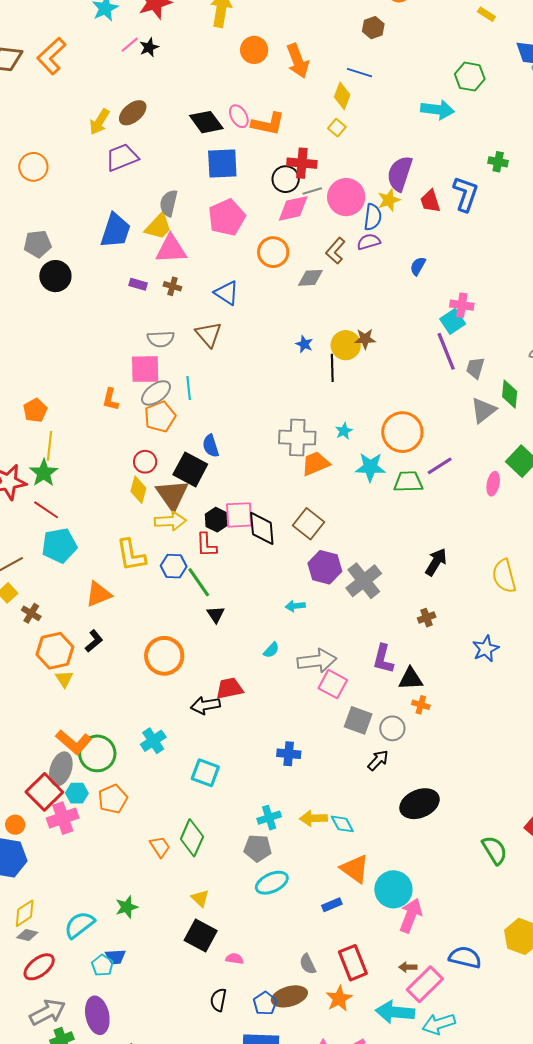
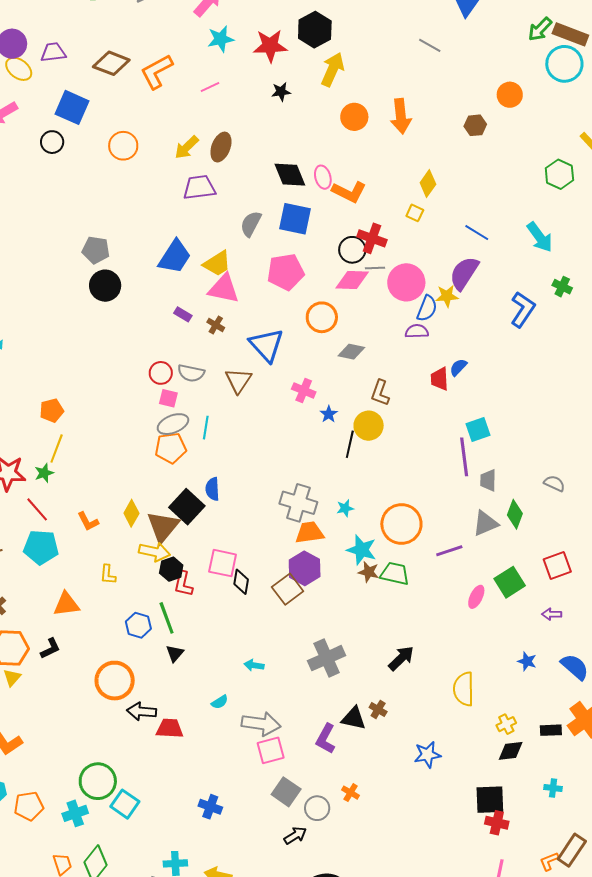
pink line: (130, 45) -> (210, 87), moved
black star: (149, 47) -> (281, 92), moved
orange arrow: (298, 61) -> (401, 116), moved
blue line: (360, 73) -> (477, 233), moved
green hexagon: (470, 77) -> (559, 174), moved
cyan arrow: (437, 110) -> (540, 237), moved, turned 32
brown ellipse: (133, 113) -> (221, 147), turned -44
yellow square: (337, 128) -> (415, 213), turned -30
orange circle: (33, 167) -> (123, 146), moved
red trapezoid: (430, 201) -> (440, 379), moved
gray semicircle: (169, 203) -> (251, 224), moved
brown L-shape: (335, 251) -> (380, 393), moved, turned -36
blue triangle: (227, 293) -> (267, 345), size x1.4
pink cross: (462, 305) -> (304, 390), moved
brown star: (365, 339) -> (369, 572), moved
gray trapezoid: (475, 368) -> (488, 480), turned -30
pink square: (145, 369) -> (168, 398), size x0.6
orange L-shape: (110, 399) -> (88, 521), moved, turned -55
red circle: (145, 462) -> (161, 373), moved
purple line: (440, 466) -> (449, 551), moved
green star: (44, 473) -> (44, 473), size x0.7
black hexagon: (216, 520) -> (171, 569), moved
black diamond: (262, 528) -> (241, 582), size x0.7
yellow L-shape: (131, 555) -> (108, 575), size x0.6
blue hexagon: (174, 566) -> (138, 625), moved
purple hexagon: (325, 567) -> (305, 568), moved
brown cross: (427, 618) -> (378, 710), turned 36
black triangle: (411, 679) -> (354, 718), moved
pink square: (333, 684) -> (271, 750), turned 32
black arrow: (205, 705) -> (142, 711), moved
cyan cross: (153, 741) -> (75, 813), moved
green circle: (97, 753) -> (98, 781), moved

